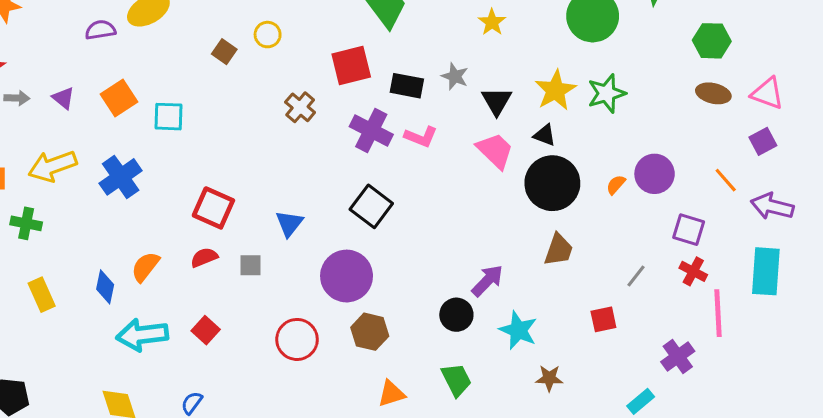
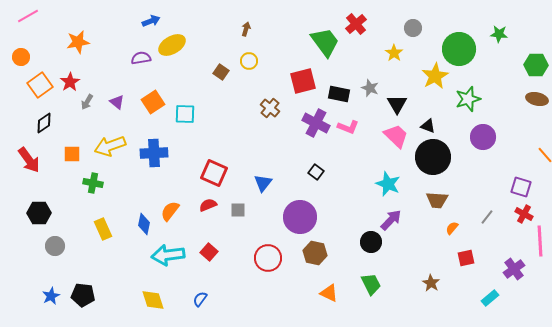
yellow star: (555, 90) -> (435, 76), moved
gray arrow: (17, 98) -> (87, 102), turned 119
purple circle: (655, 174) -> (483, 137), moved
blue cross: (121, 177) -> (154, 153), turned 32
orange semicircle: (616, 185) -> (452, 228), moved
black square: (371, 206) -> (316, 172), size x0.6
brown trapezoid: (559, 250) -> (437, 200), turned 75
red square: (603, 319) -> (466, 258), moved
cyan star: (518, 330) -> (388, 184), moved
brown star: (549, 378) -> (431, 283), turned 30
orange triangle: (391, 394) -> (329, 293), turned 42

